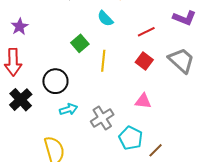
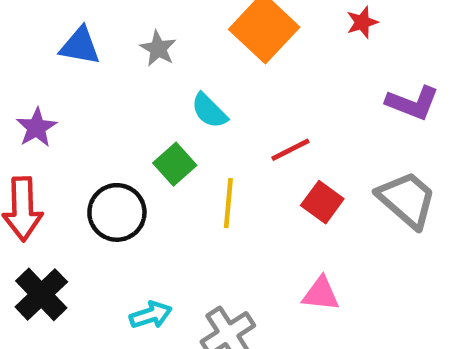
cyan semicircle: (105, 19) -> (209, 111), moved
red line: (146, 32) -> (290, 150), moved
black circle: (55, 81) -> (117, 212), moved

